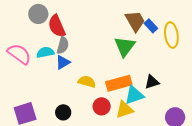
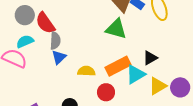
green triangle: (125, 47) -> (116, 29), turned -40
cyan semicircle: (45, 52) -> (25, 41), moved
yellow triangle: (124, 110) -> (158, 86), moved

